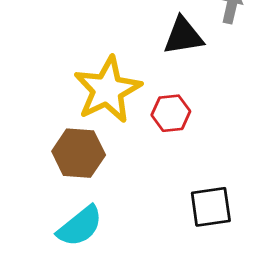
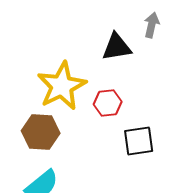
black square: (211, 207) -> (139, 141), moved

